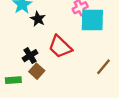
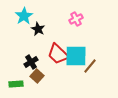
cyan square: (92, 20) -> (76, 56), moved
brown line: (103, 67) -> (90, 66), moved

